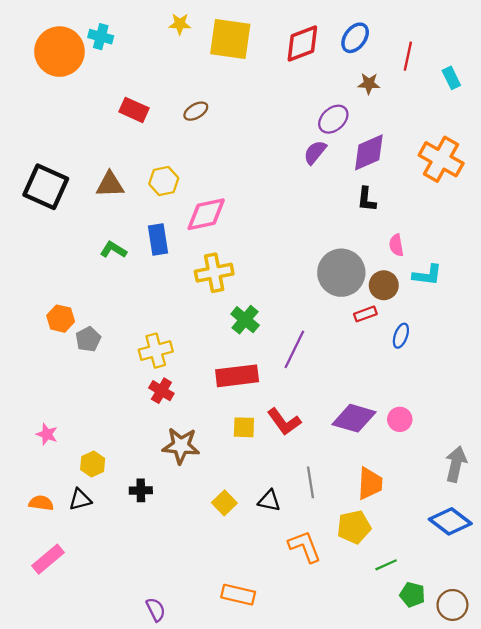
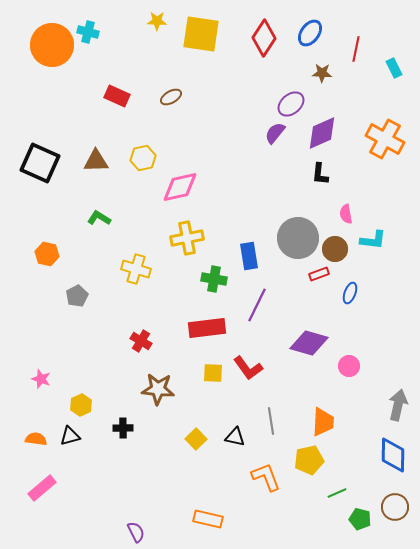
red diamond: (302, 44) -> (264, 38), turned -36
blue rectangle: (158, 239) -> (249, 256), moved
orange hexagon: (61, 319) -> (47, 254), moved
green cross: (245, 320) -> (214, 279), turned -30
yellow cross: (156, 351) -> (136, 269), moved, turned 32
purple diamond: (354, 418) -> (309, 343), moved
blue diamond: (450, 521) -> (393, 455), turned 54
brown circle: (452, 605) -> (395, 507), moved

